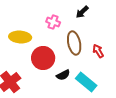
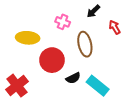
red arrow: (98, 51) -> (115, 27), moved

